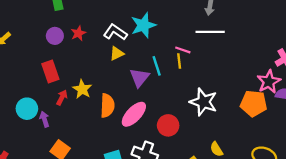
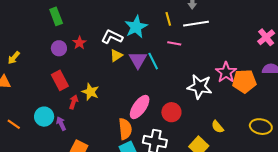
yellow line: (179, 61) -> (168, 19), moved
purple triangle: (139, 78) -> (138, 60), moved
pink star: (269, 82) -> (226, 72), moved
orange semicircle: (107, 106) -> (125, 129), moved

